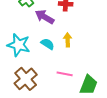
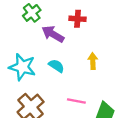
yellow arrow: (68, 40) -> (93, 61), moved

